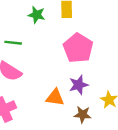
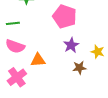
orange triangle: (55, 97) -> (38, 60), moved

